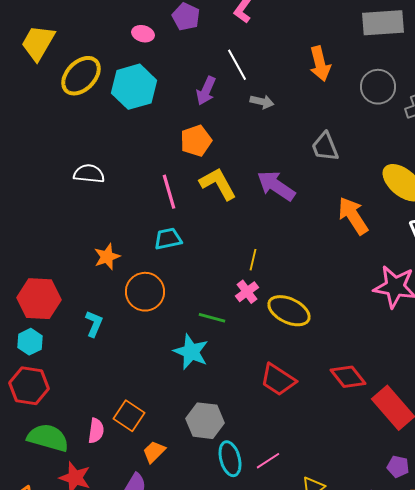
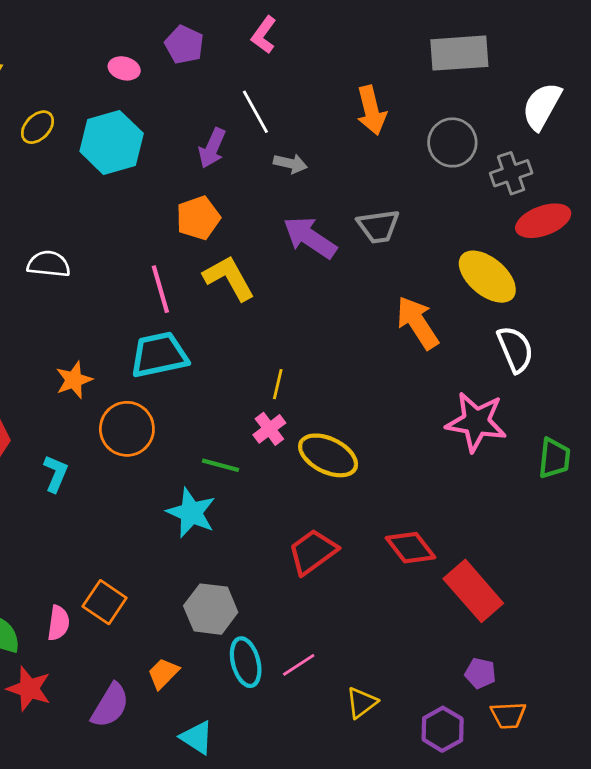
yellow ellipse: (81, 76) -> (38, 127), size x0.6
gray trapezoid: (325, 147) -> (378, 226), turned -76
purple arrow: (276, 186) -> (310, 237), moved
cyan trapezoid: (168, 239) -> (159, 355), size x1.5
red trapezoid: (278, 380) -> (313, 552), turned 111
orange trapezoid: (154, 452) -> (163, 673), moved

